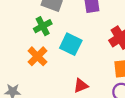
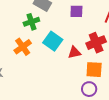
red triangle: (81, 86) -> (74, 52), moved

